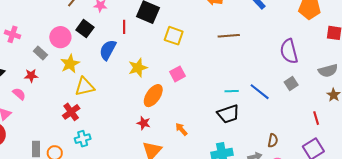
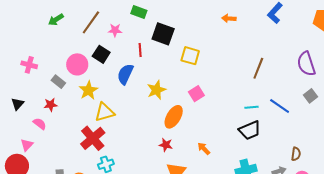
brown line: (229, 36) -> (258, 68), moved, turned -60
red cross: (71, 112) -> (93, 138), size x1.4

